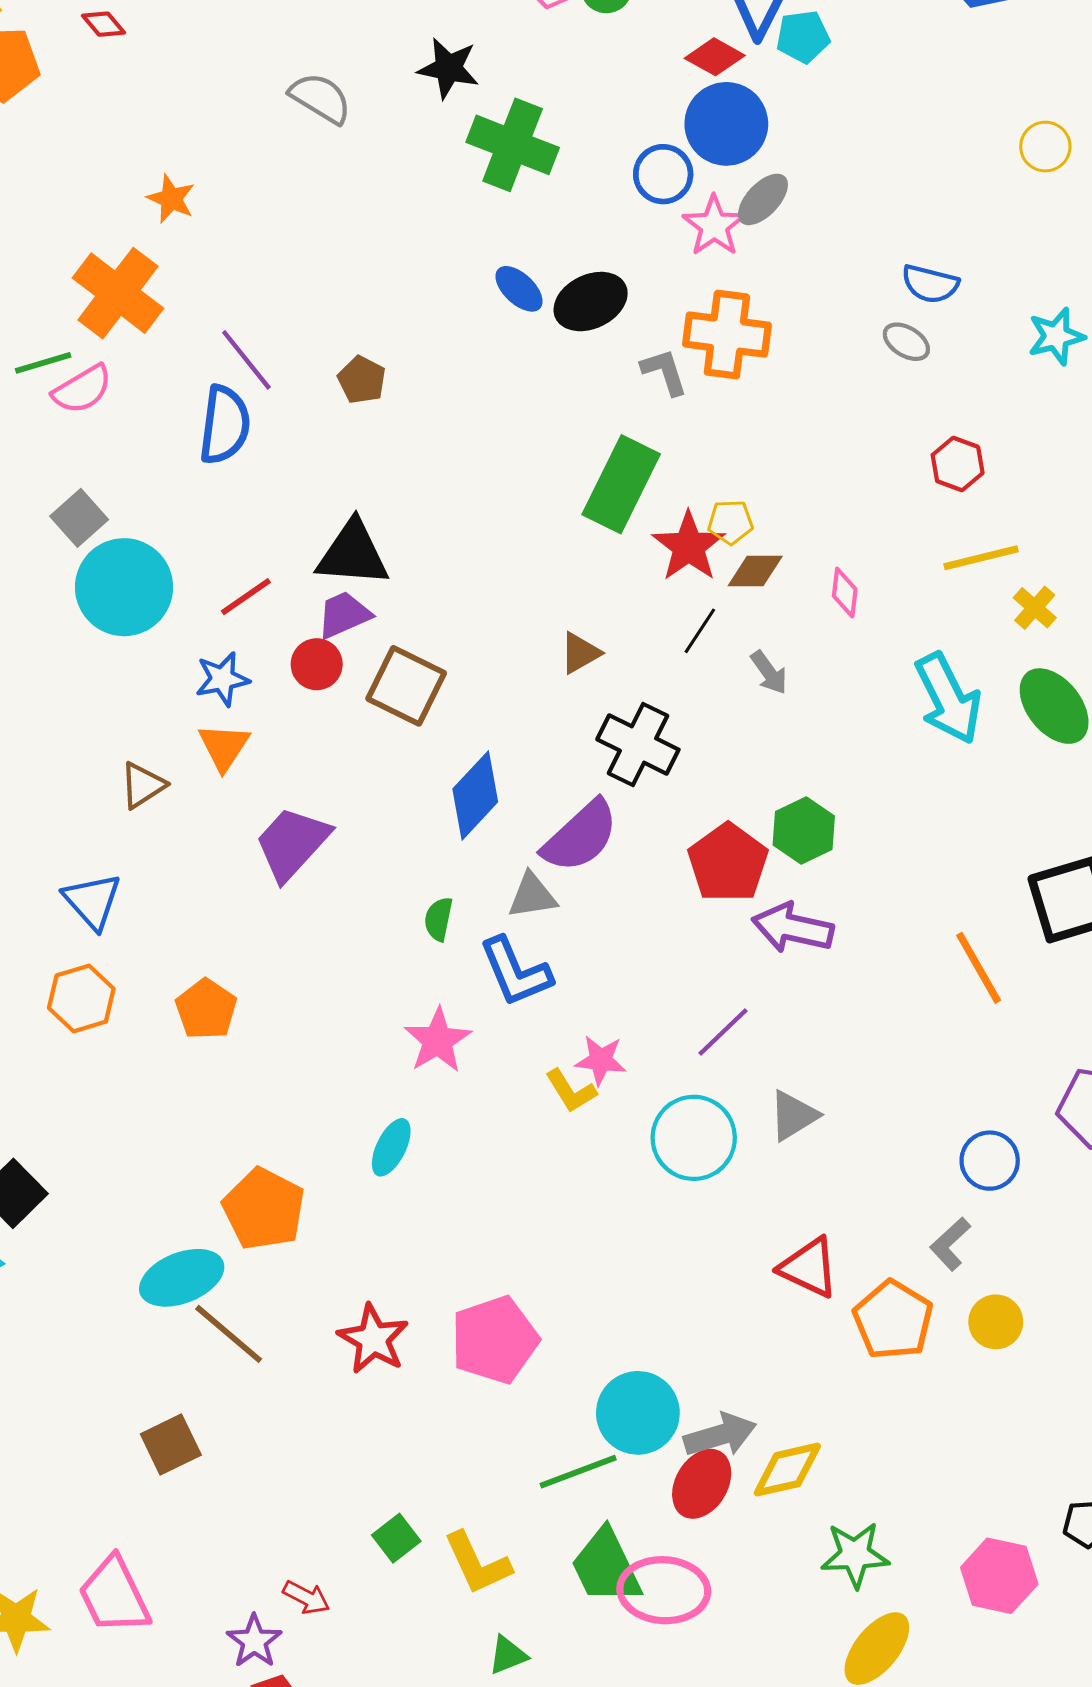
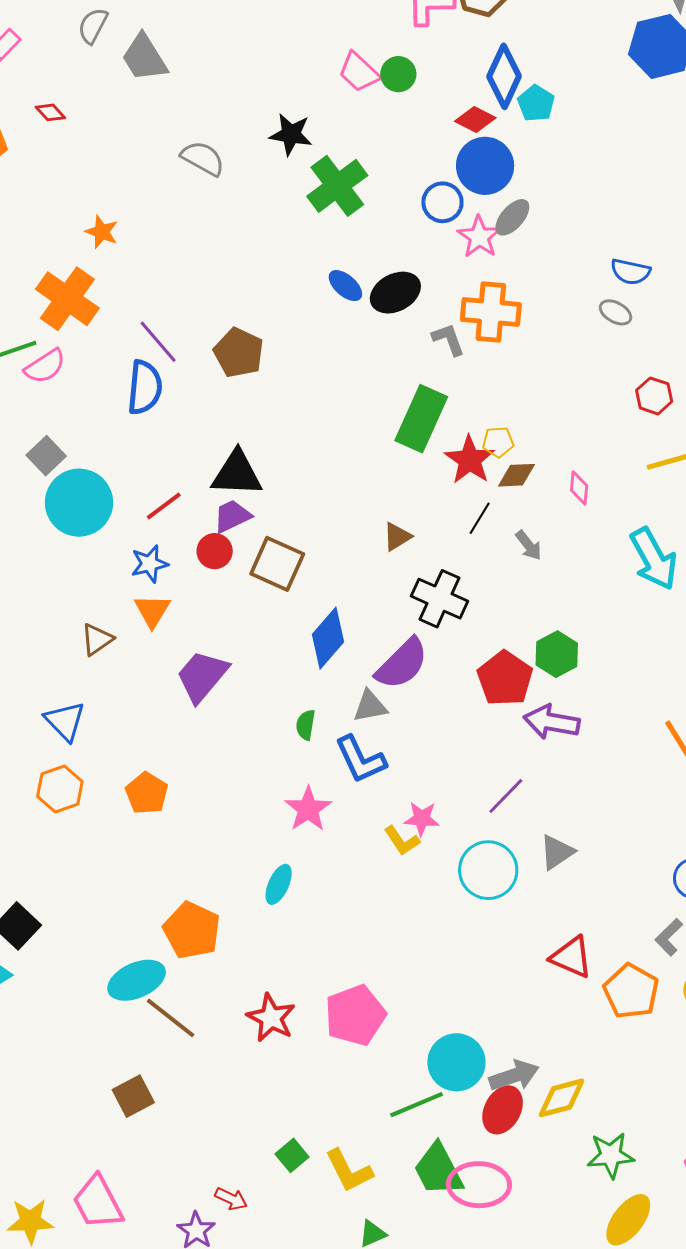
cyan pentagon: (803, 37) -> (536, 103), turned -30
green cross: (513, 145) -> (337, 186), turned 34
brown pentagon: (362, 380) -> (239, 353), size x1.5

